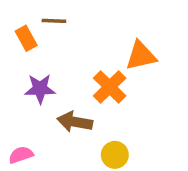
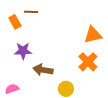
orange triangle: (141, 56) -> (93, 35), moved
orange cross: (110, 87) -> (88, 62), moved

